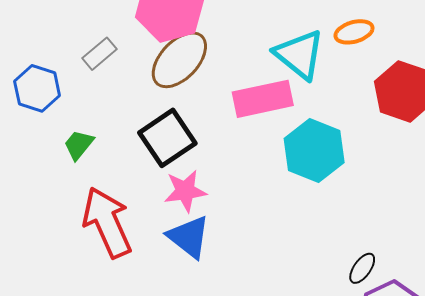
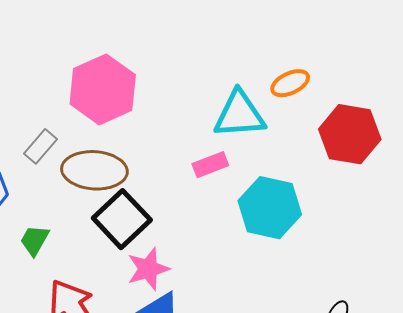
cyan triangle: (299, 55) -> (239, 115), turned -34
brown ellipse: (179, 60) -> (94, 170), moved, turned 60
pink rectangle: (263, 99) -> (210, 165), size x0.6

